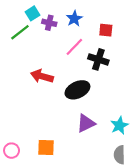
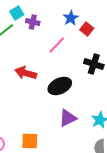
blue star: (74, 19) -> (71, 18), moved
red square: (106, 30) -> (87, 29), turned 32
black cross: (98, 59) -> (94, 64), moved

